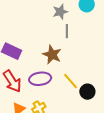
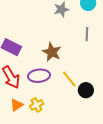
gray line: (67, 31) -> (87, 34), moved

